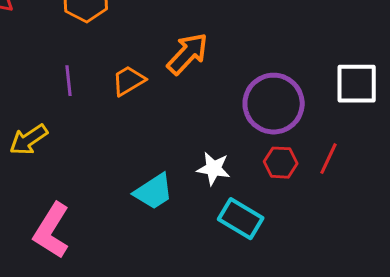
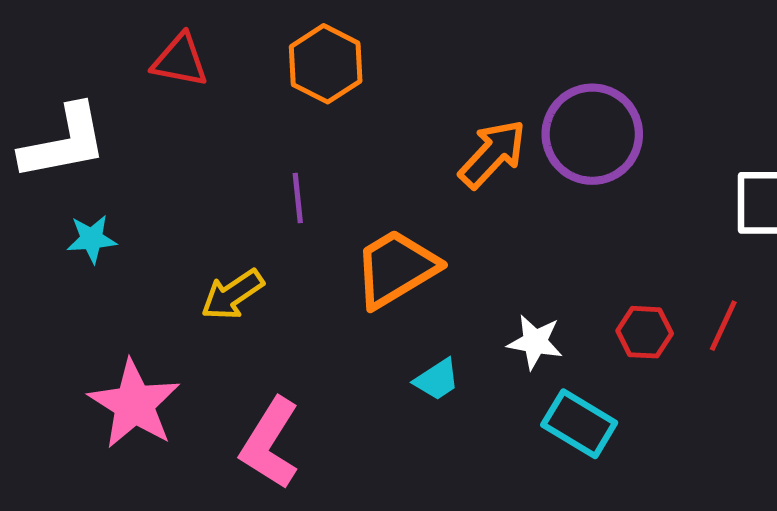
orange trapezoid: (129, 81) -> (396, 268), moved, size x1.6
purple circle: (274, 104) -> (592, 134), moved
cyan trapezoid: (154, 192) -> (437, 380), size x0.7

